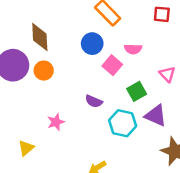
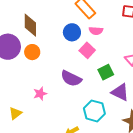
pink semicircle: (133, 49) -> (96, 31), moved
purple semicircle: (94, 101) -> (71, 78), size x1.5
cyan hexagon: (123, 123) -> (94, 111), moved

